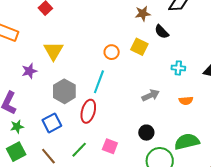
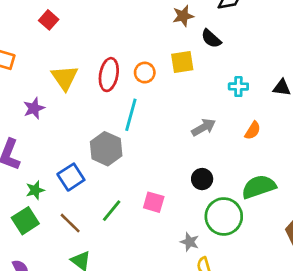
yellow square: (139, 47) -> (182, 62), turned -30
gray hexagon: (64, 91) -> (106, 149), moved
orange semicircle: (186, 101) -> (253, 131), turned -48
red ellipse: (88, 111) -> (109, 75), moved
green star: (17, 127) -> (35, 190), moved

